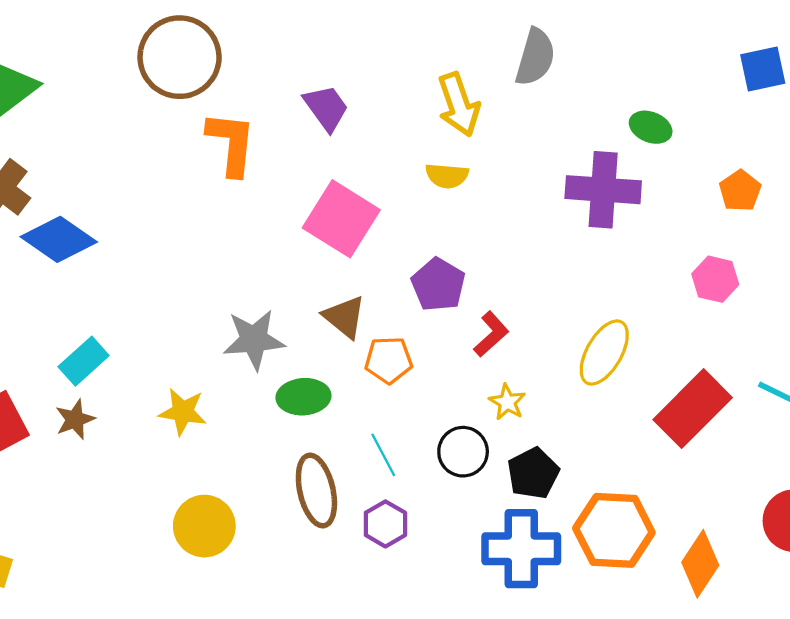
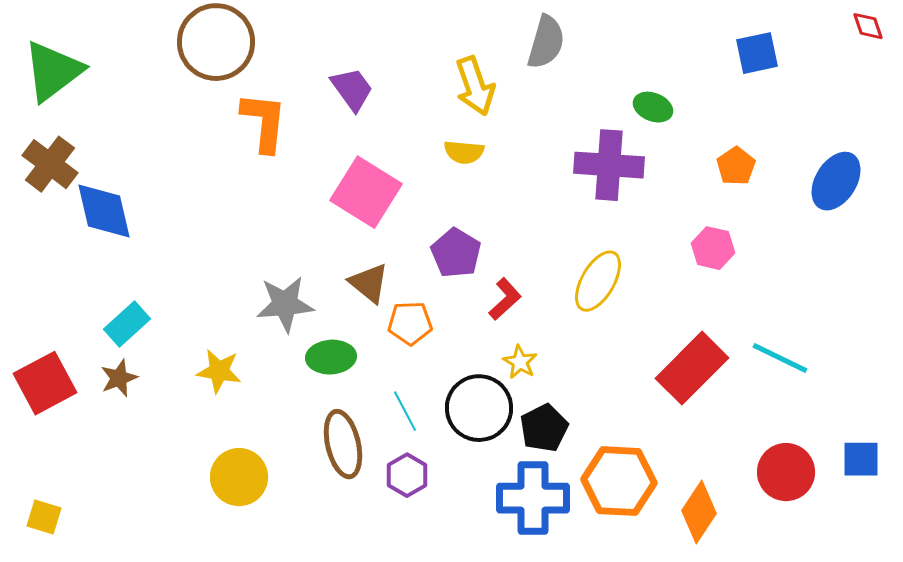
blue diamond: (59, 239) -> (104, 211), turned 42
yellow ellipse: (604, 353) -> (598, 281), moved
black circle: (463, 452) -> (479, 408), size x1.4

